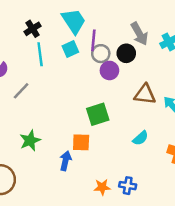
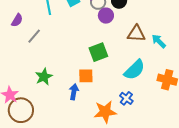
cyan semicircle: (140, 138) -> (135, 70), size x1.6
blue cross: (128, 186) -> (126, 98), moved, turned 32
orange star: (102, 187) -> (105, 112), size x1.6

